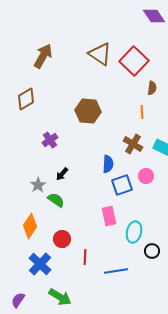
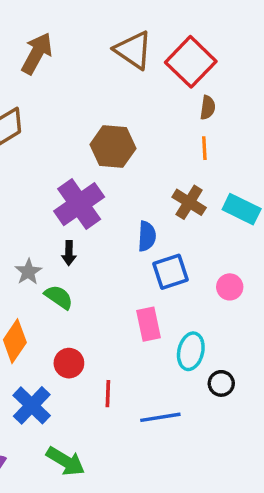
brown semicircle: (152, 88) -> (208, 108), moved
purple cross: (50, 140) -> (79, 204), moved, size x1.8
black arrow: (62, 174) -> (69, 253), turned -40
pink circle: (146, 176) -> (230, 287), moved

